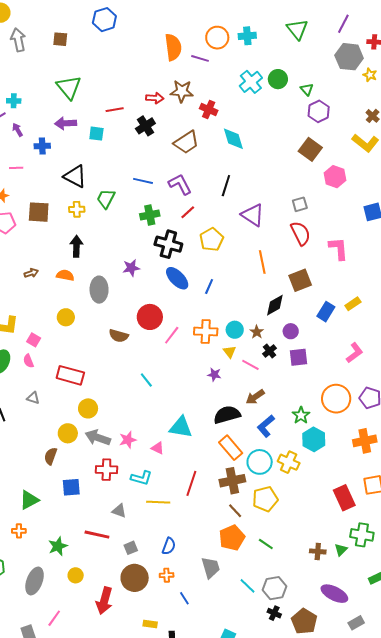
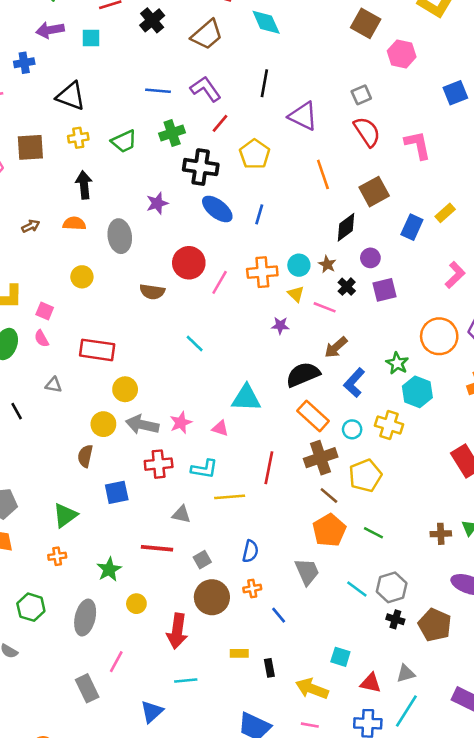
green trapezoid: (106, 199) -> (124, 141), moved, turned -135
cyan circle: (260, 462) -> (352, 429), size x0.6

